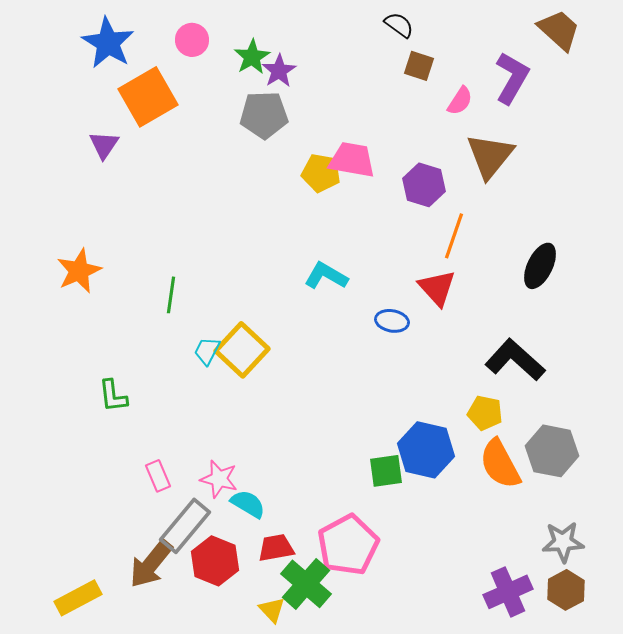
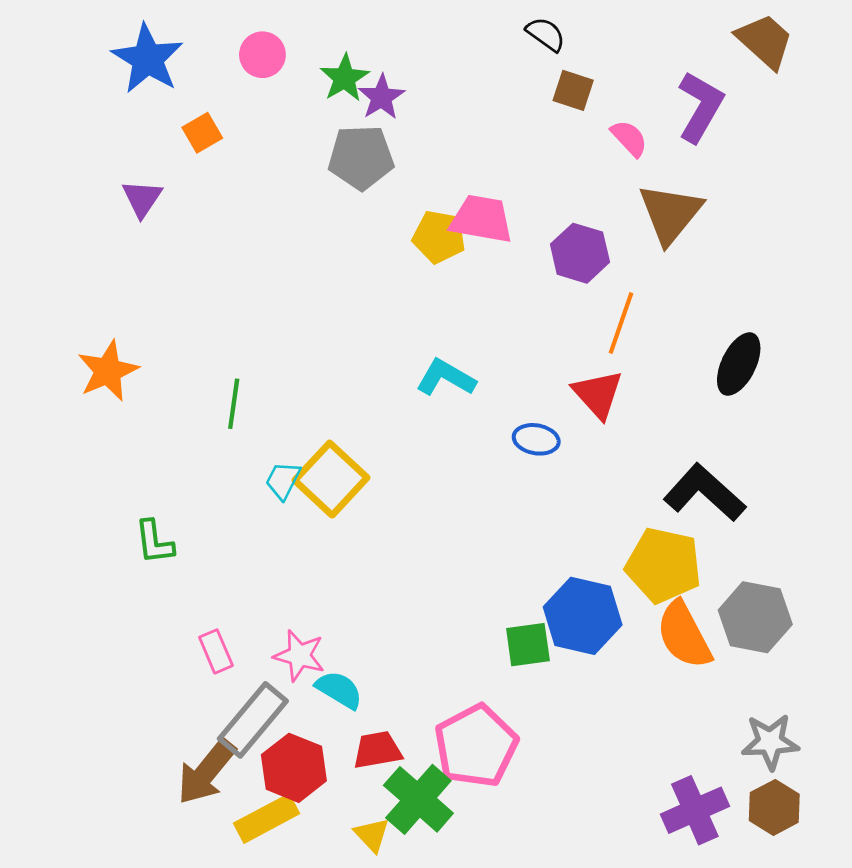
orange square: (148, 97) -> (202, 133), size x0.5
pink semicircle: (460, 101) -> (629, 138), turned -76
yellow pentagon: (485, 413) -> (663, 565), size x1.6
yellow rectangle: (78, 598) -> (267, 818), moved

